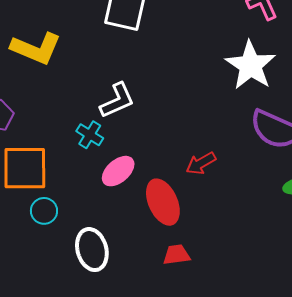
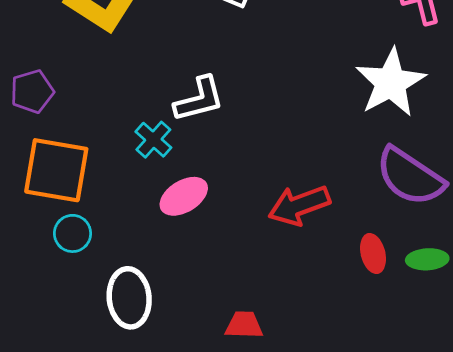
red arrow: (201, 163) -> (299, 205), size x1.4
red ellipse: (163, 202) -> (373, 254), moved, size x0.6

